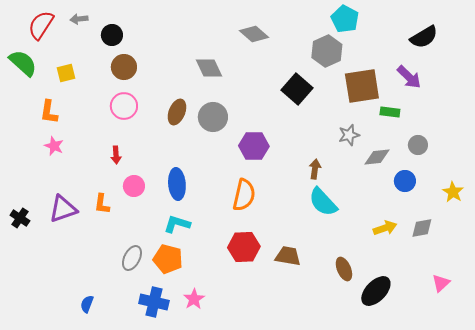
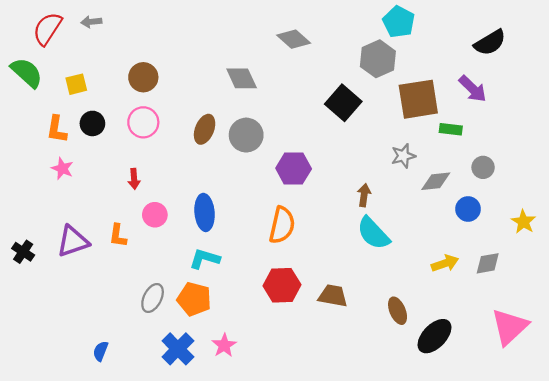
black circle: (112, 35) -> (92, 123), moved
pink triangle: (441, 283) -> (510, 327), size x1.8
blue cross: (154, 302) -> (178, 349), turned 32

